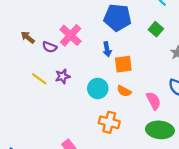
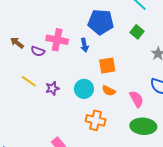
pink cross: (71, 35) -> (57, 40), turned -30
blue arrow: (107, 49) -> (84, 45), moved
purple star: (63, 76) -> (52, 88), moved

